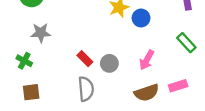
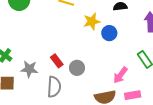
gray star: (41, 33) -> (29, 69), moved
pink arrow: (147, 60) -> (120, 75), moved

